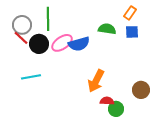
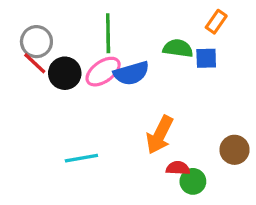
green line: (48, 19) -> (108, 33), moved
blue square: (132, 32) -> (206, 58), moved
cyan line: (31, 77) -> (81, 158), moved

